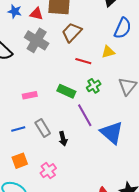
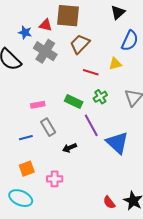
blue star: (15, 11) -> (25, 32), moved
gray rectangle: (43, 128) -> (48, 127), moved
black arrow: (63, 139) -> (70, 148), turned 80
pink cross: (48, 171) -> (55, 179), turned 35

